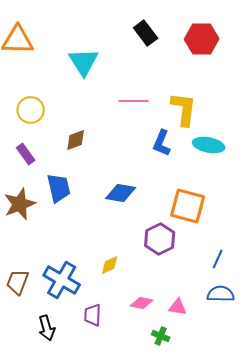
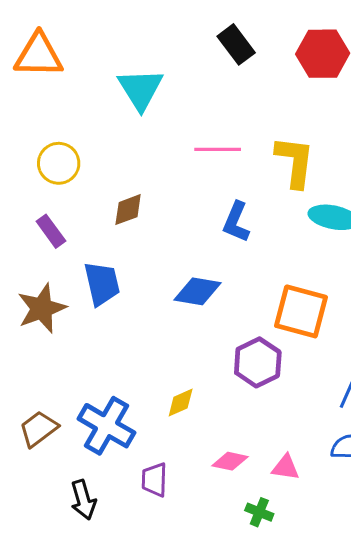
blue L-shape: (162, 143) -> (236, 222), moved
brown trapezoid: (18, 282) -> (39, 429), turned 32

